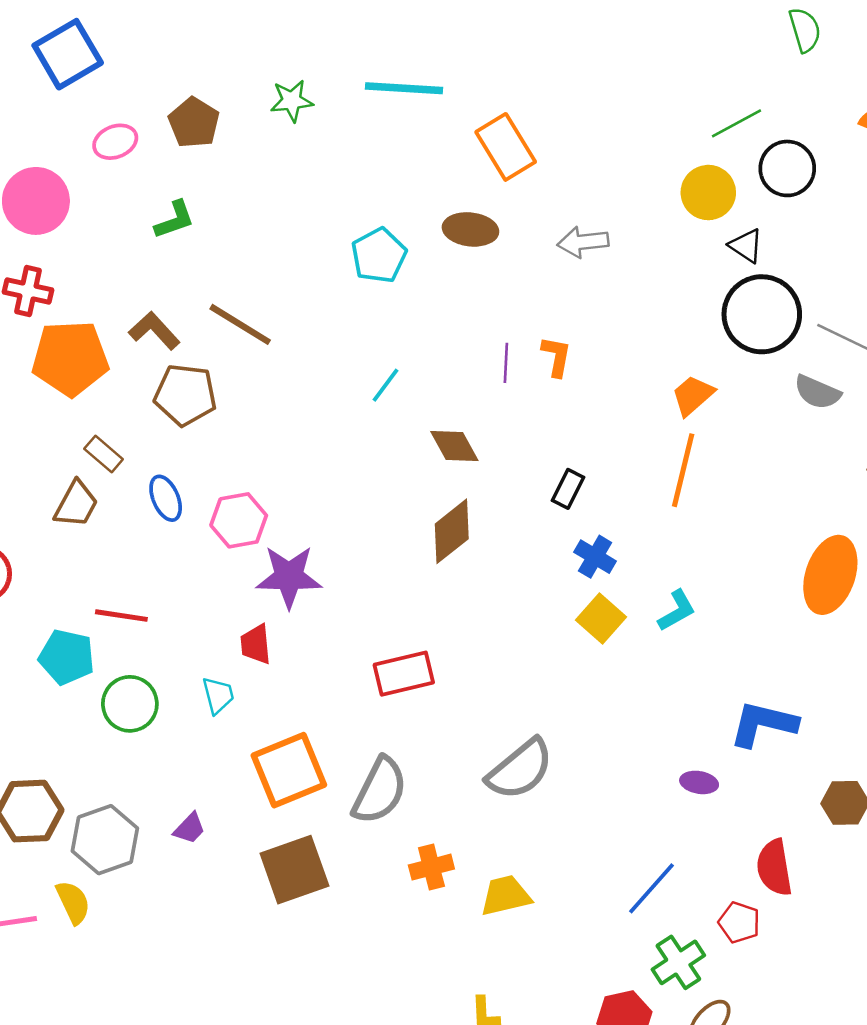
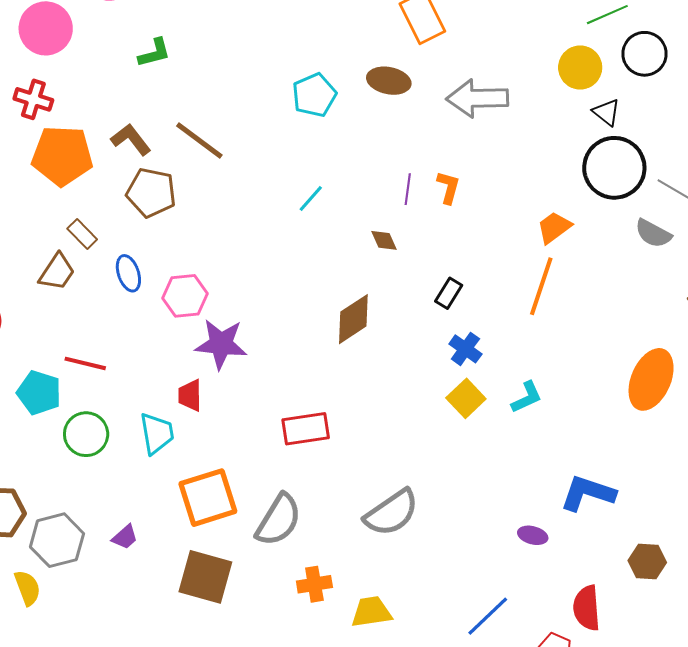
gray arrow: (583, 242) -> (477, 98), size x1.5
brown diamond: (454, 446) -> (384, 240), moved, size x0.7
cyan trapezoid: (218, 695) -> (157, 433), size x1.4
brown square: (294, 870) -> (205, 577), turned 30

